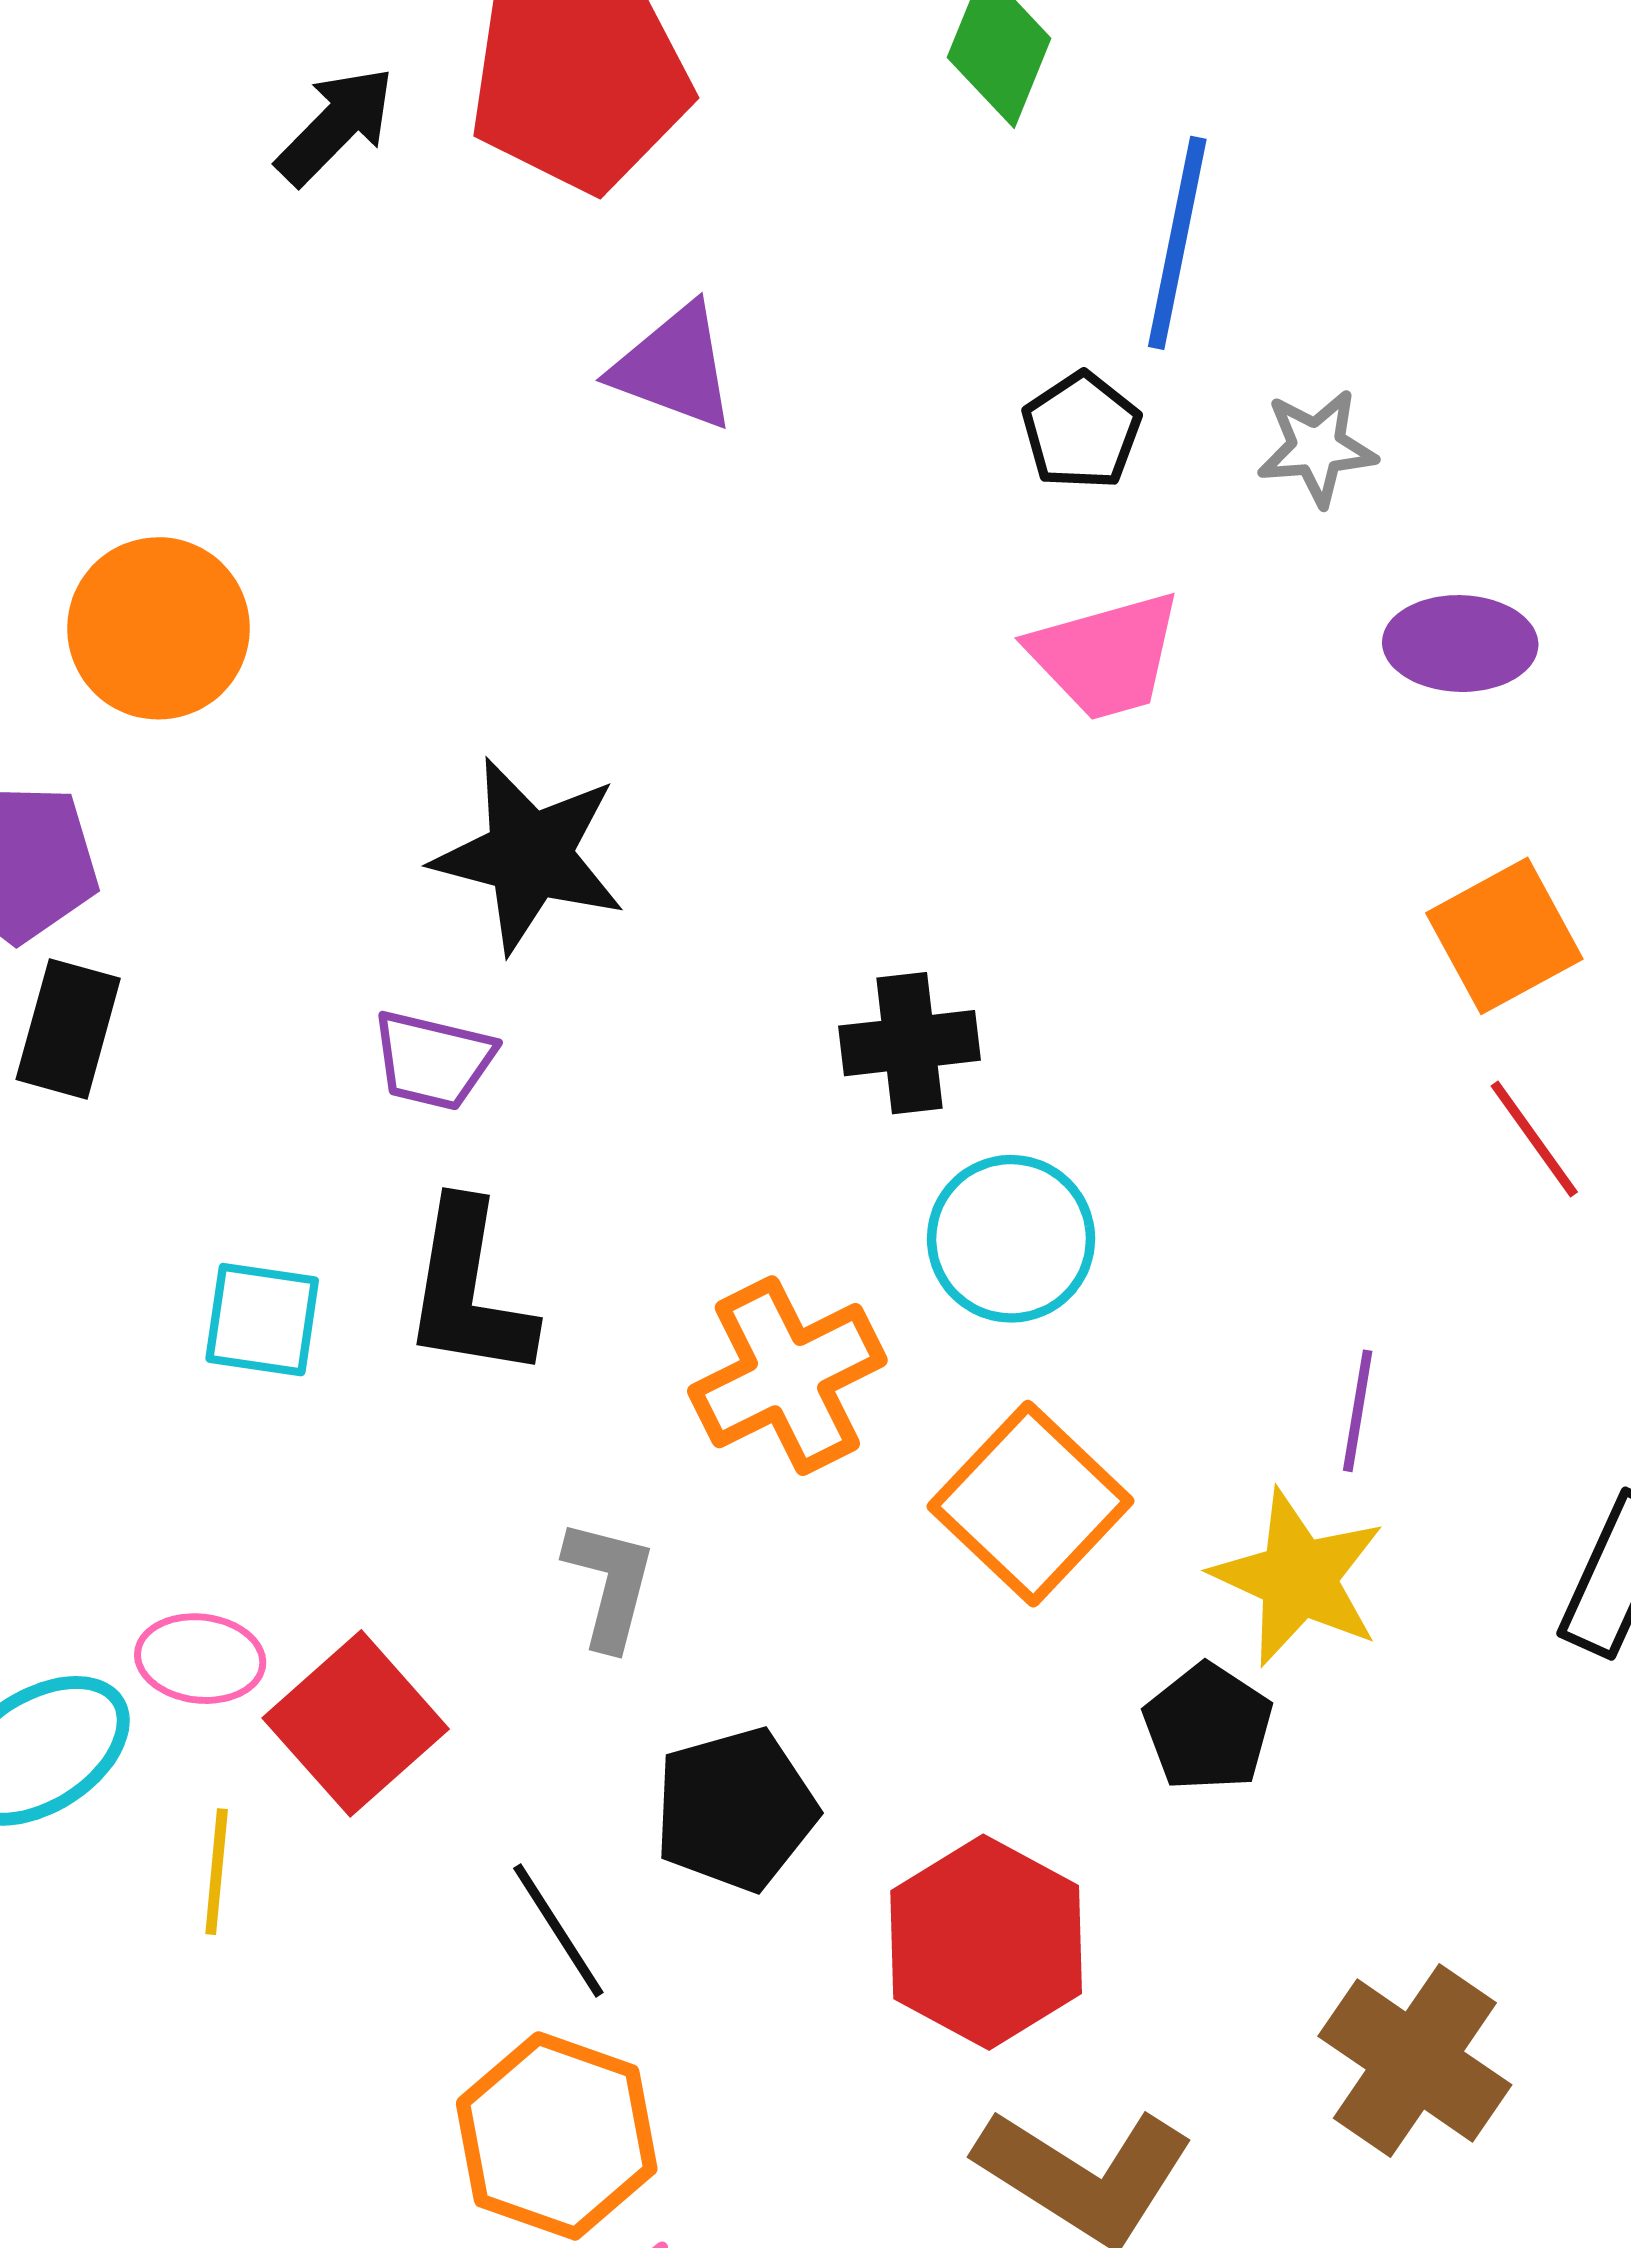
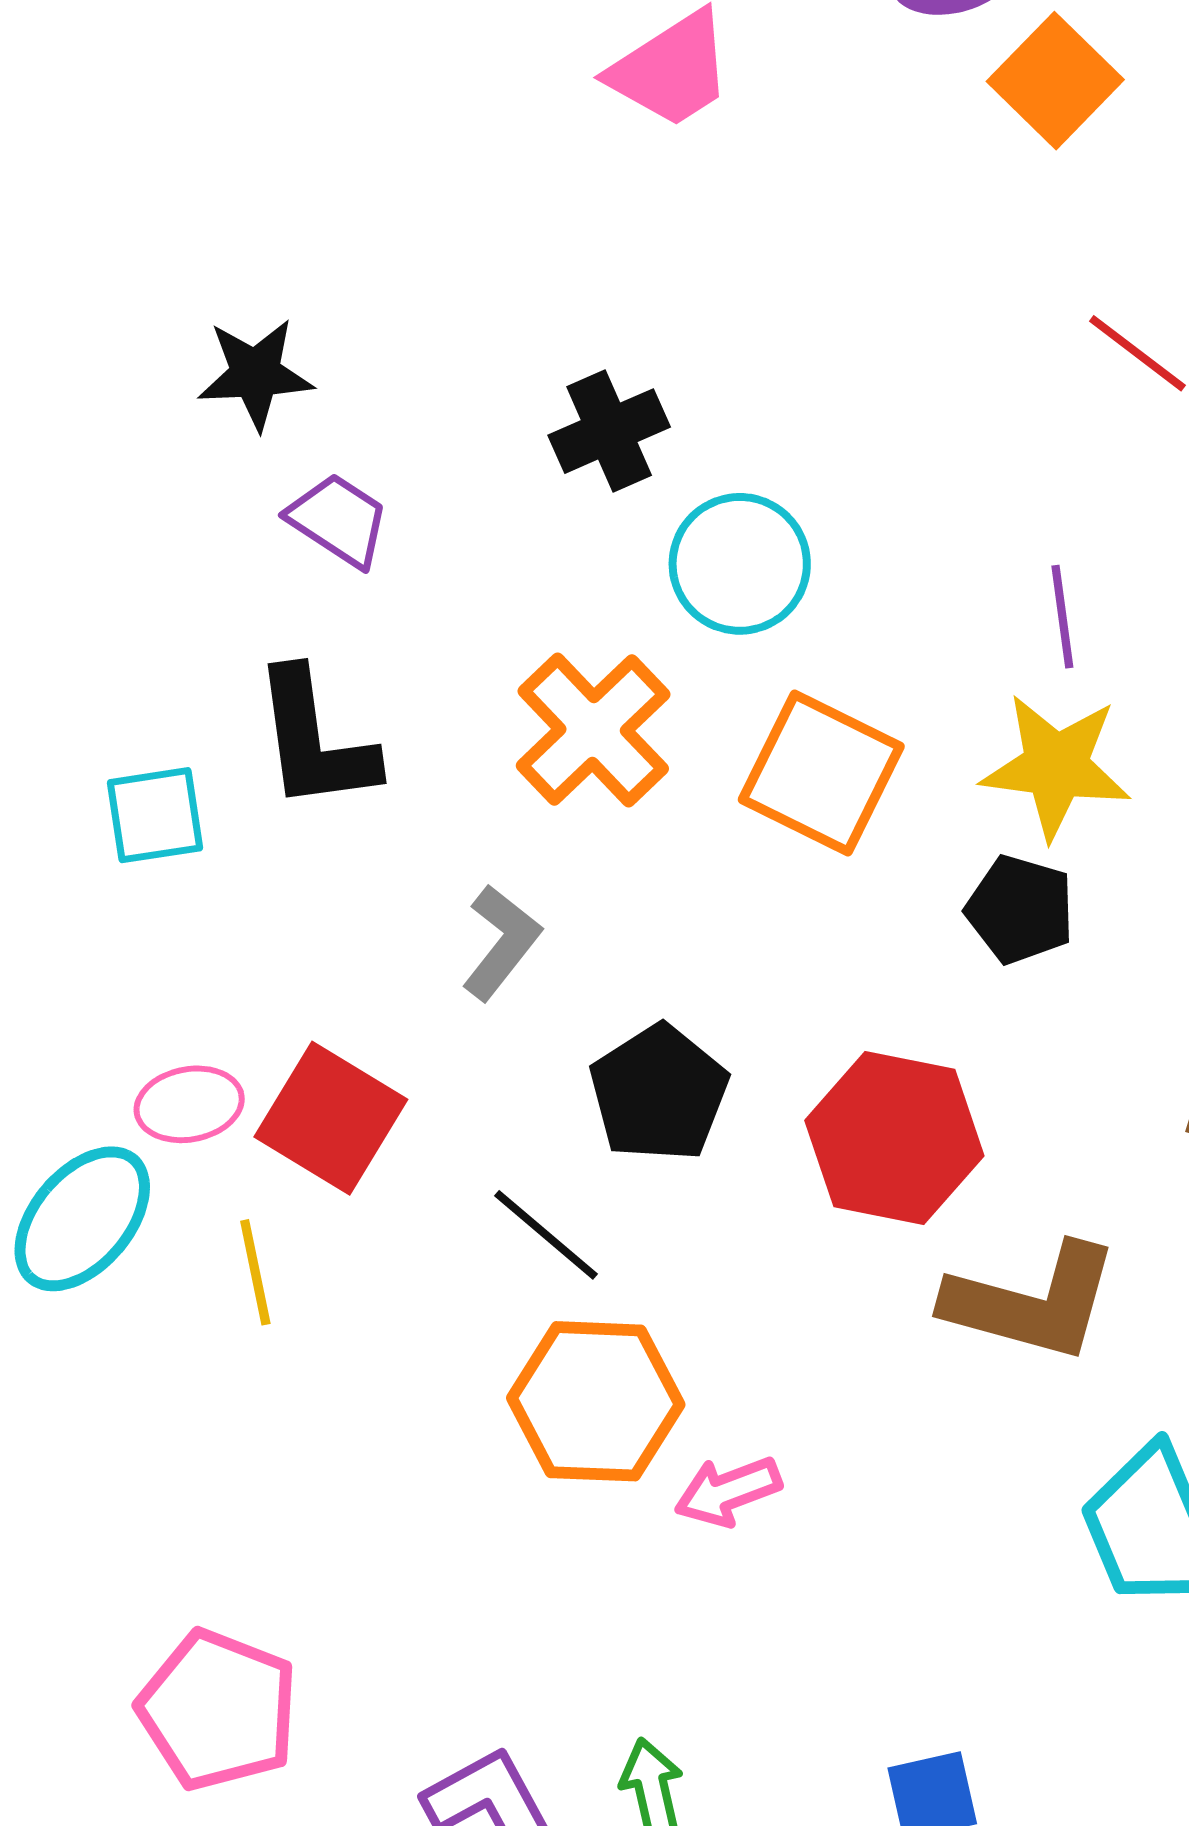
black star: (529, 855) -> (255, 374), size x0.7
orange square: (1504, 936) -> (1055, 81), moved
purple trapezoid: (433, 1060) -> (338, 520), moved, turned -143
gray L-shape: (610, 1584) -> (501, 942), turned 41

